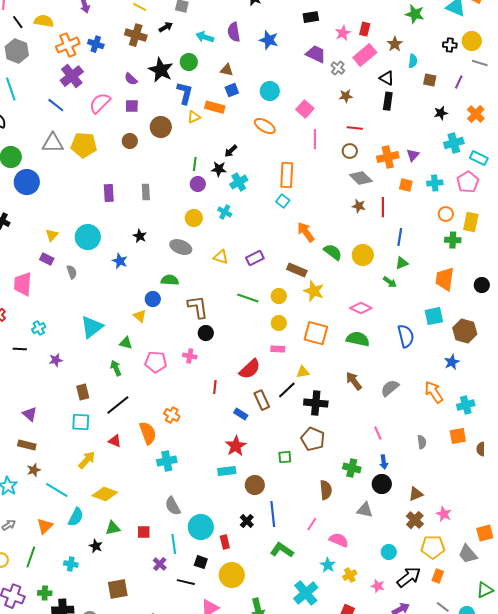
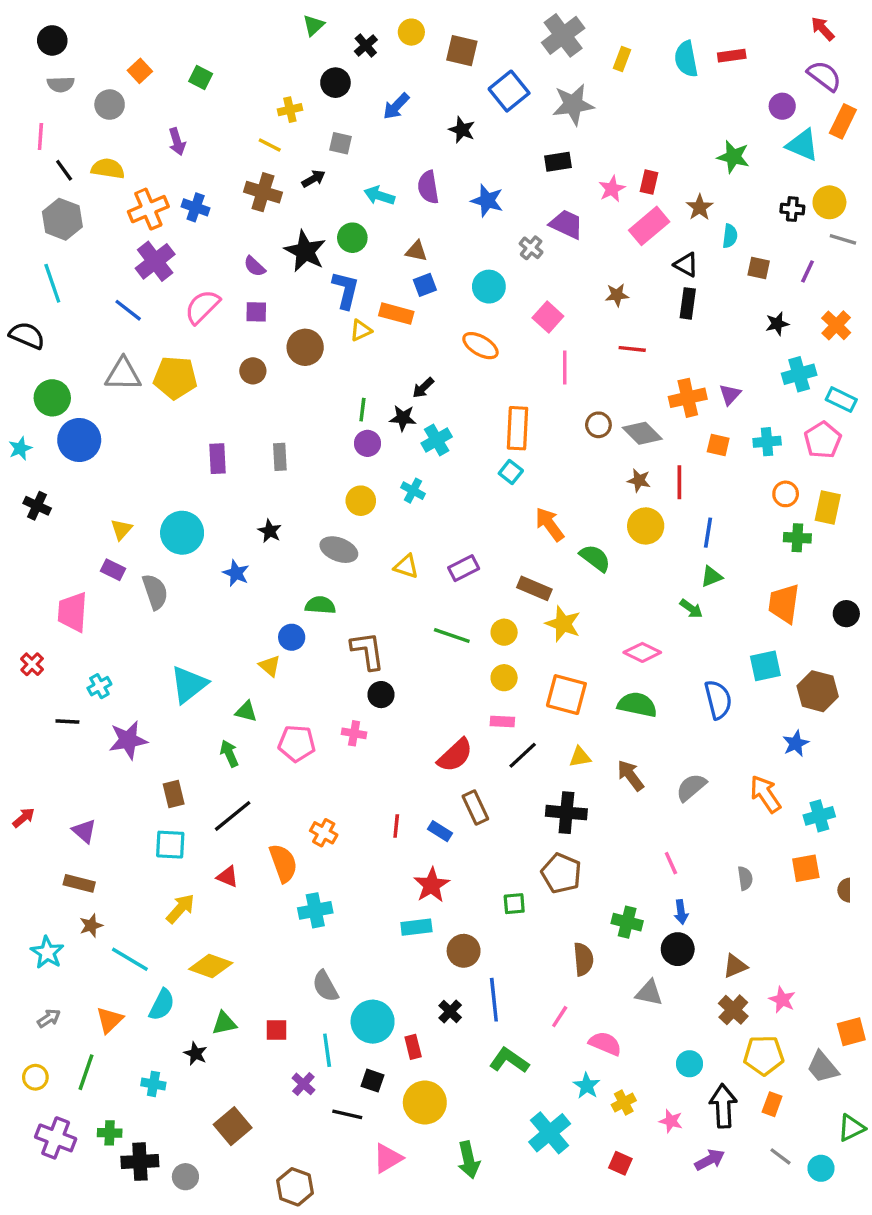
gray cross: (338, 68) -> (531, 248), moved
brown circle: (350, 151) -> (598, 425), moved
yellow circle: (363, 255) -> (646, 526), moved
gray semicircle: (72, 272) -> (155, 592), size x1.5
purple star: (56, 360) -> (128, 740), size x1.6
yellow triangle: (303, 372) -> (580, 757), moved
red line: (215, 387) -> (396, 826), moved
black line: (287, 390) -> (523, 755), moved
black arrow: (409, 577) -> (723, 1106), turned -55
brown square: (118, 589) -> (233, 1126), turned -30

